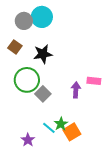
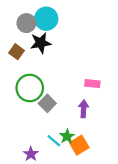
black star: (43, 54) -> (41, 43), moved
pink rectangle: (94, 81) -> (92, 84), moved
purple arrow: (76, 90) -> (84, 109), moved

